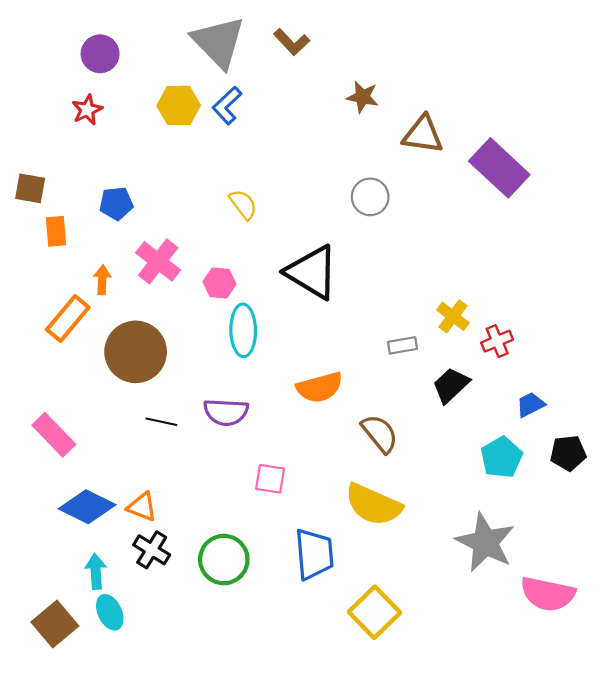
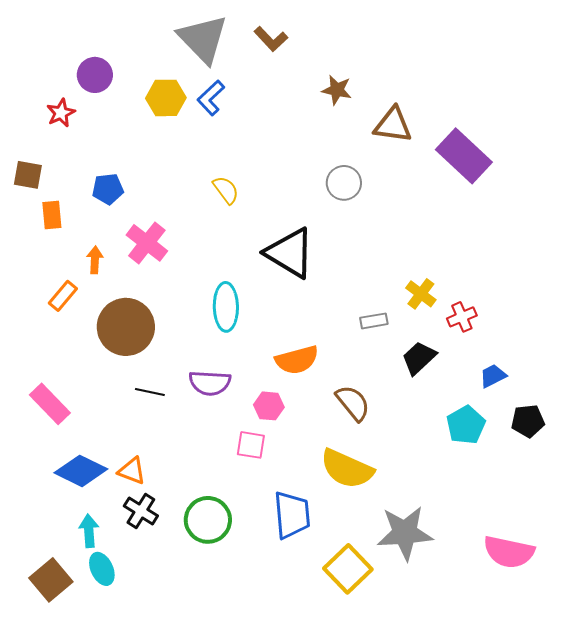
purple circle: (100, 54) -> (95, 75), moved
red star: (87, 110) -> (61, 113), moved
pink hexagon: (220, 283) -> (269, 406), moved
orange rectangle: (68, 318) -> (63, 296), size x0.7
gray star: (485, 542) -> (405, 533), moved, turned -30

